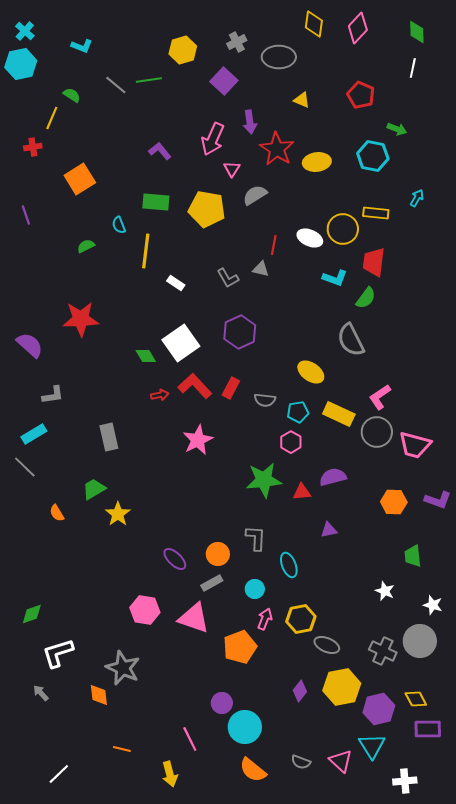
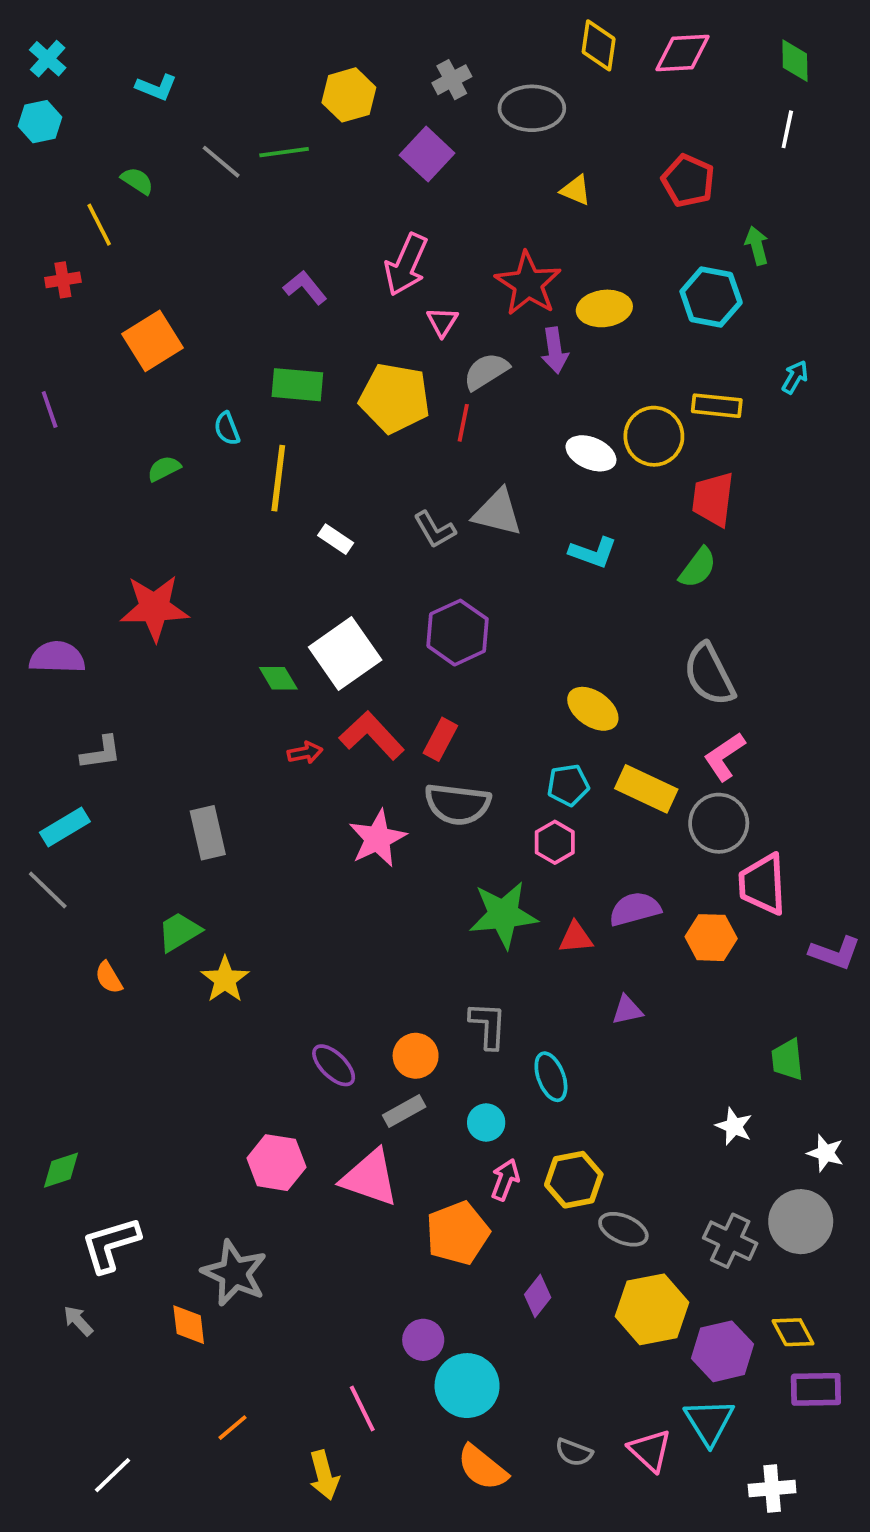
pink diamond: (358, 28) -> (682, 53), turned 44
cyan hexagon: (21, 64) -> (40, 122), size x0.7
yellow line: (52, 118) -> (99, 225), turned -50
purple arrow: (250, 122) -> (555, 350), moved
green arrow: (397, 129) -> (757, 246), turned -126
red line: (274, 245) -> (463, 423), moved
gray triangle: (261, 269) -> (498, 512), size x1.6
cyan L-shape: (335, 278) -> (593, 552), moved
gray semicircle: (351, 340) -> (709, 674), moved
purple semicircle: (30, 345) -> (57, 657), turned -40
gray semicircle: (265, 400) -> (458, 804), moved, size x1.6
pink trapezoid: (415, 445) -> (763, 884), moved, turned 72
orange hexagon: (394, 502) -> (711, 938), moved
purple diamond: (300, 691) -> (538, 1296), moved
orange line: (122, 749) -> (233, 1428), turned -54

